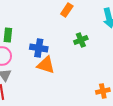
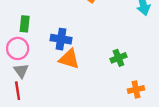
green cross: (81, 40) -> (118, 58), moved

